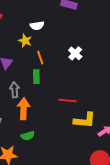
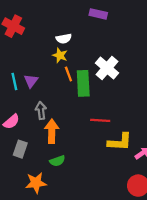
yellow star: (25, 41) -> (60, 55), moved
white cross: (75, 53) -> (107, 68), size x1.5
green rectangle: (36, 77) -> (83, 83), moved, size x1.6

